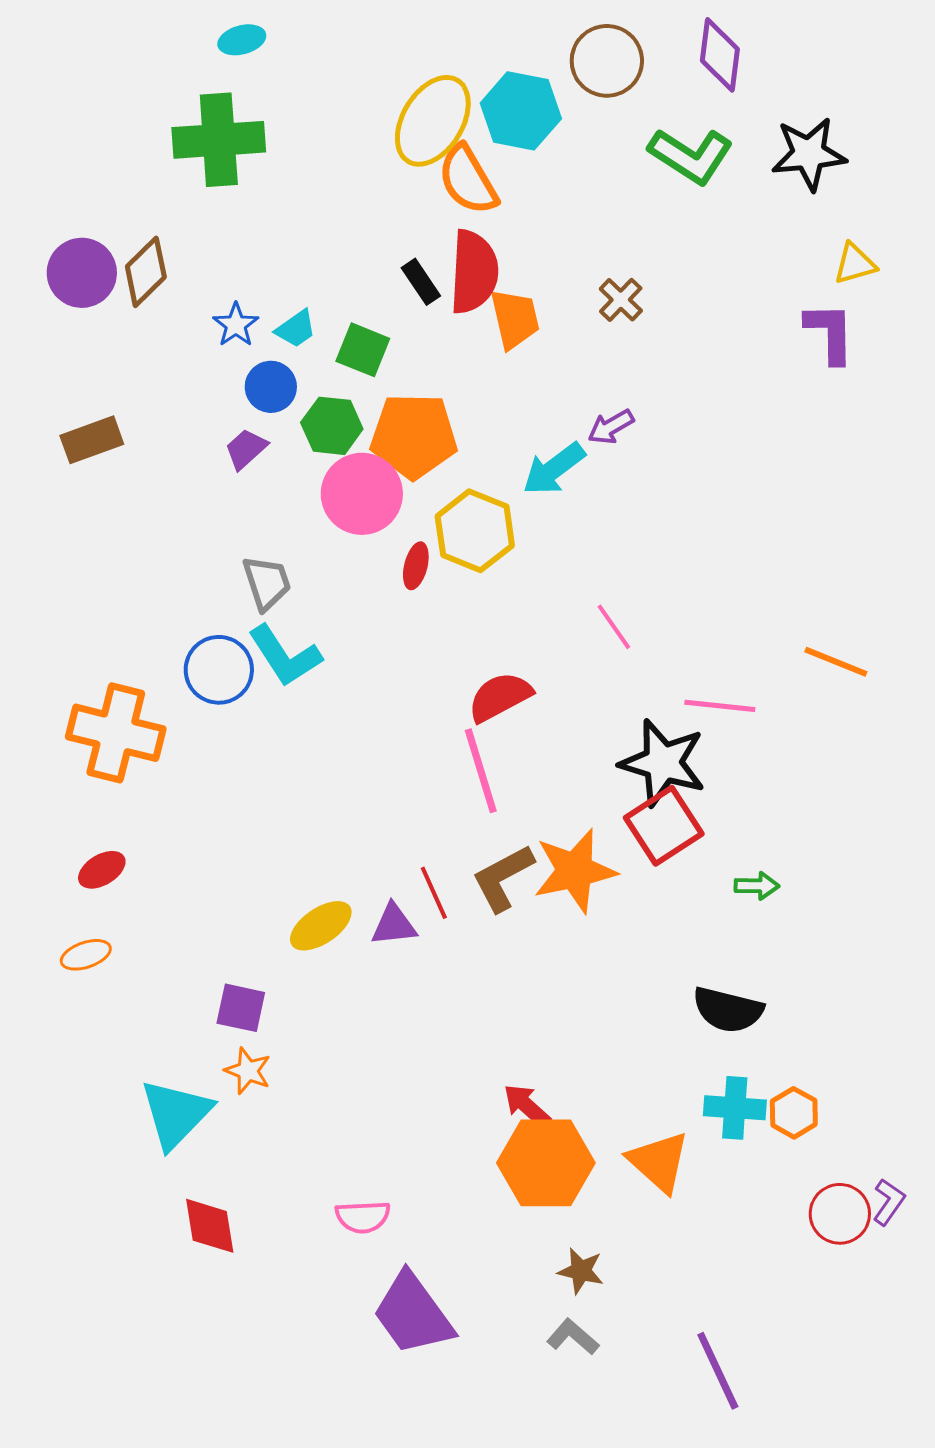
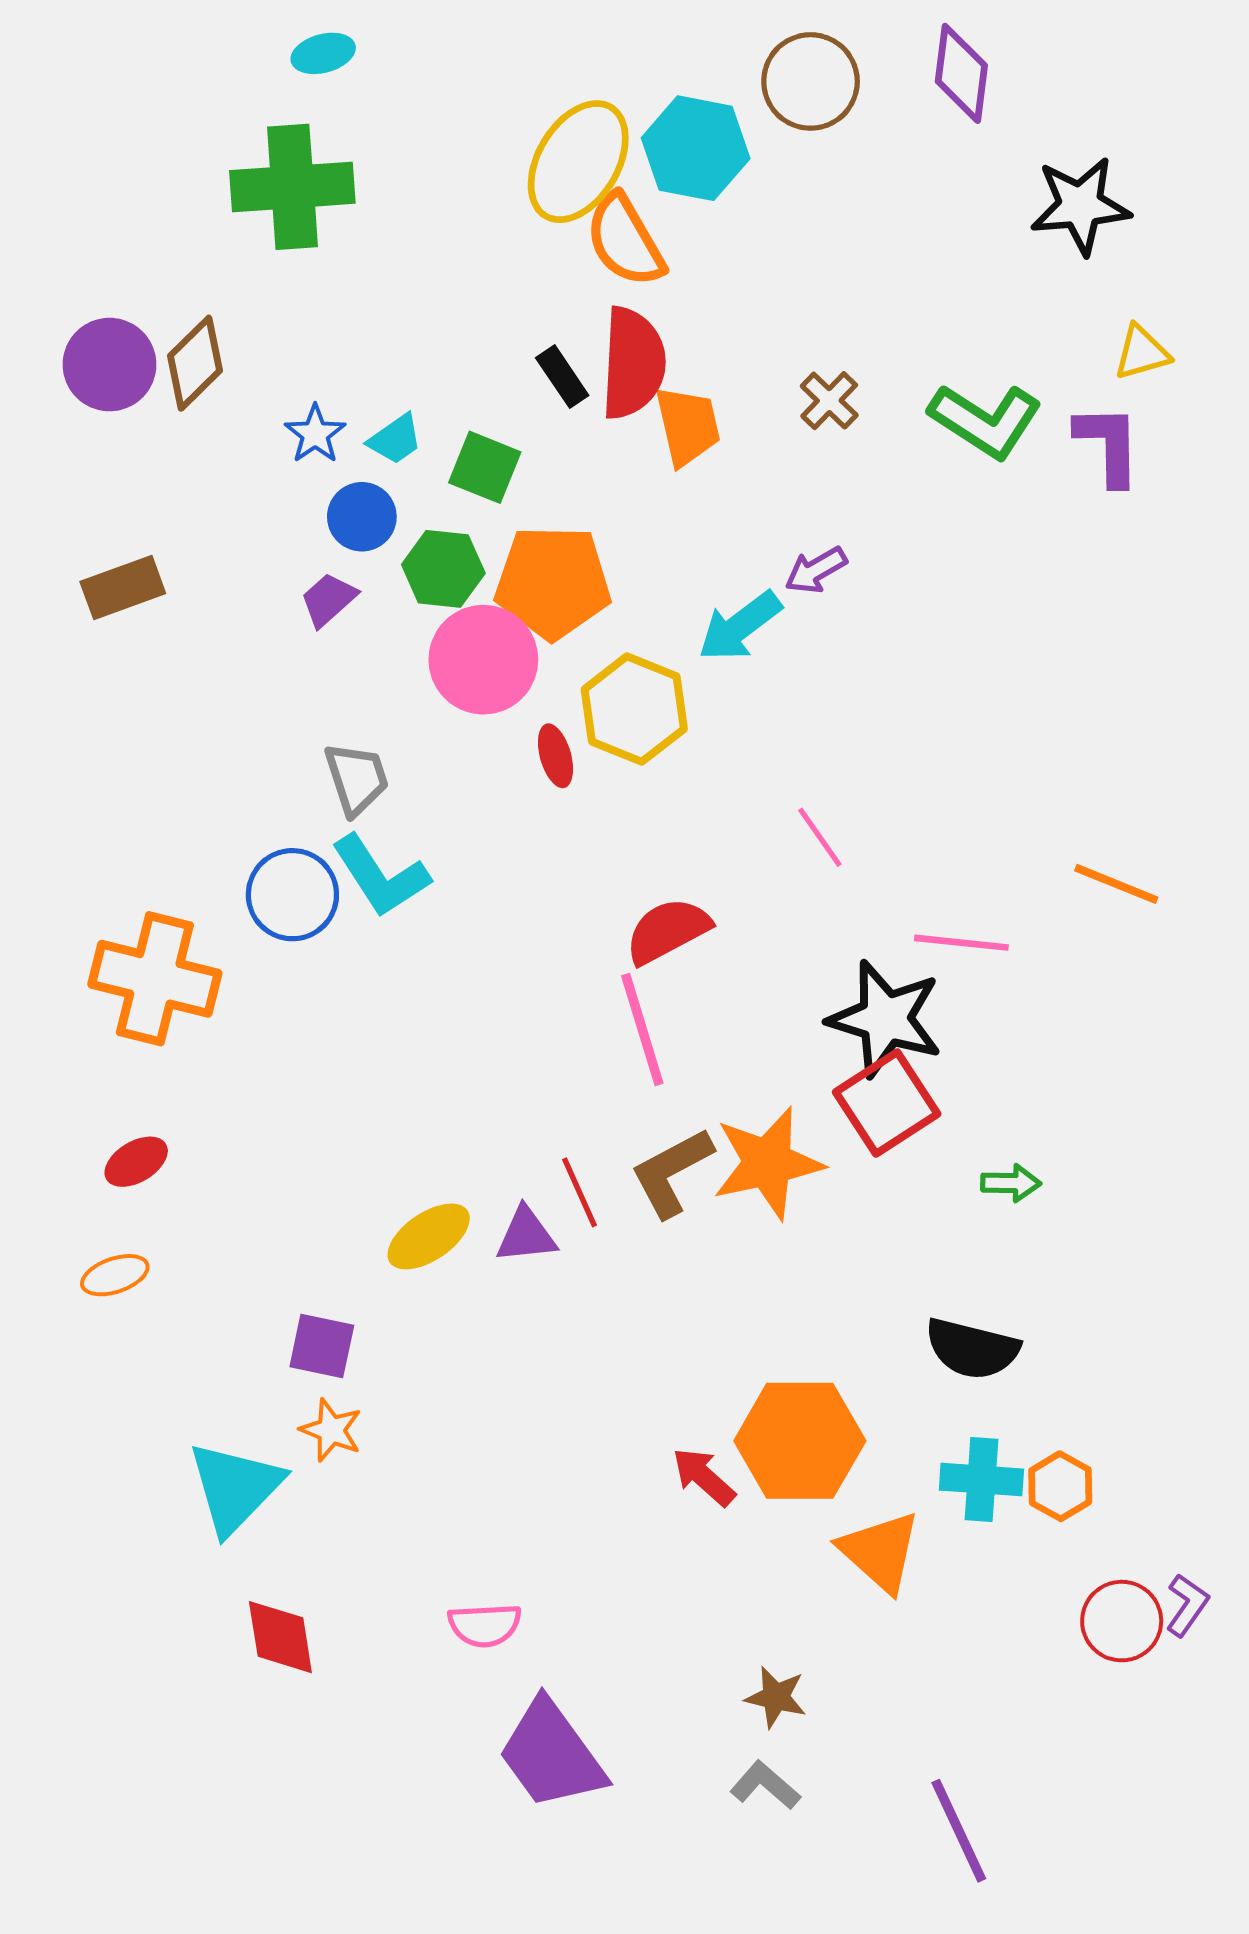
green L-shape: (691, 156) -> (985, 421), moved
red ellipse: (416, 566) -> (555, 756), turned -30
orange hexagon: (546, 1163) -> (800, 1441), moved

